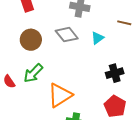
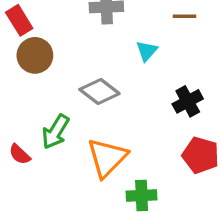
gray diamond: (67, 35) -> (99, 91), moved
brown circle: (31, 40) -> (35, 55), moved

